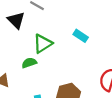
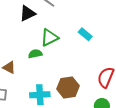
black triangle: (16, 20) -> (27, 13), turned 42

